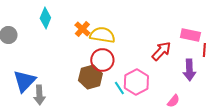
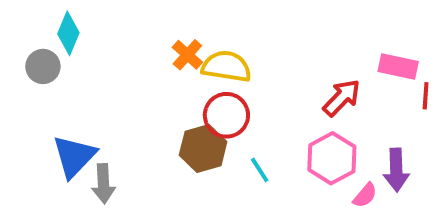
cyan diamond: (45, 18) -> (68, 33), moved
purple arrow: (189, 70) -> (396, 170), moved
pink hexagon: (136, 82) -> (332, 158), moved

